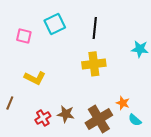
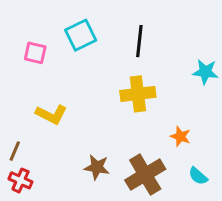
orange star: (123, 103) -> (180, 136), moved
red cross: (43, 118) -> (21, 180), moved, turned -35

